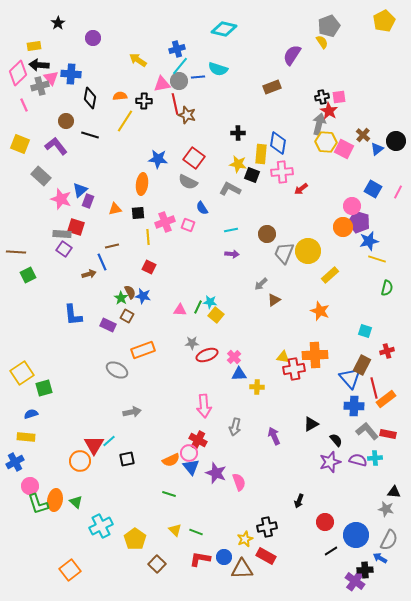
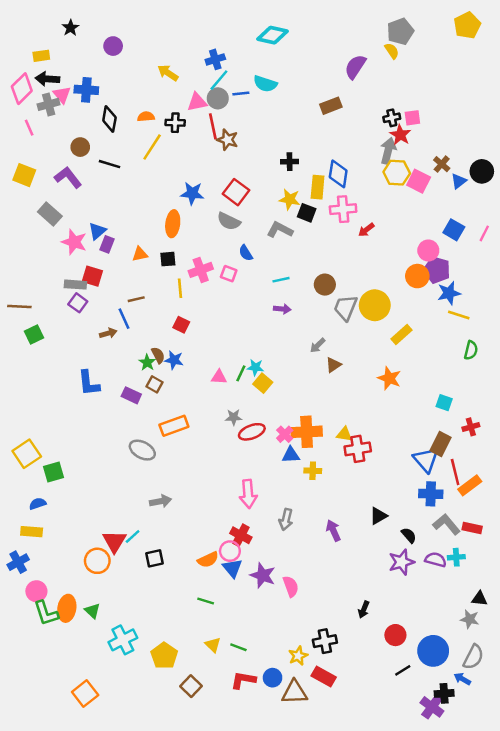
orange cross: (315, 355) -> (307, 432), moved

